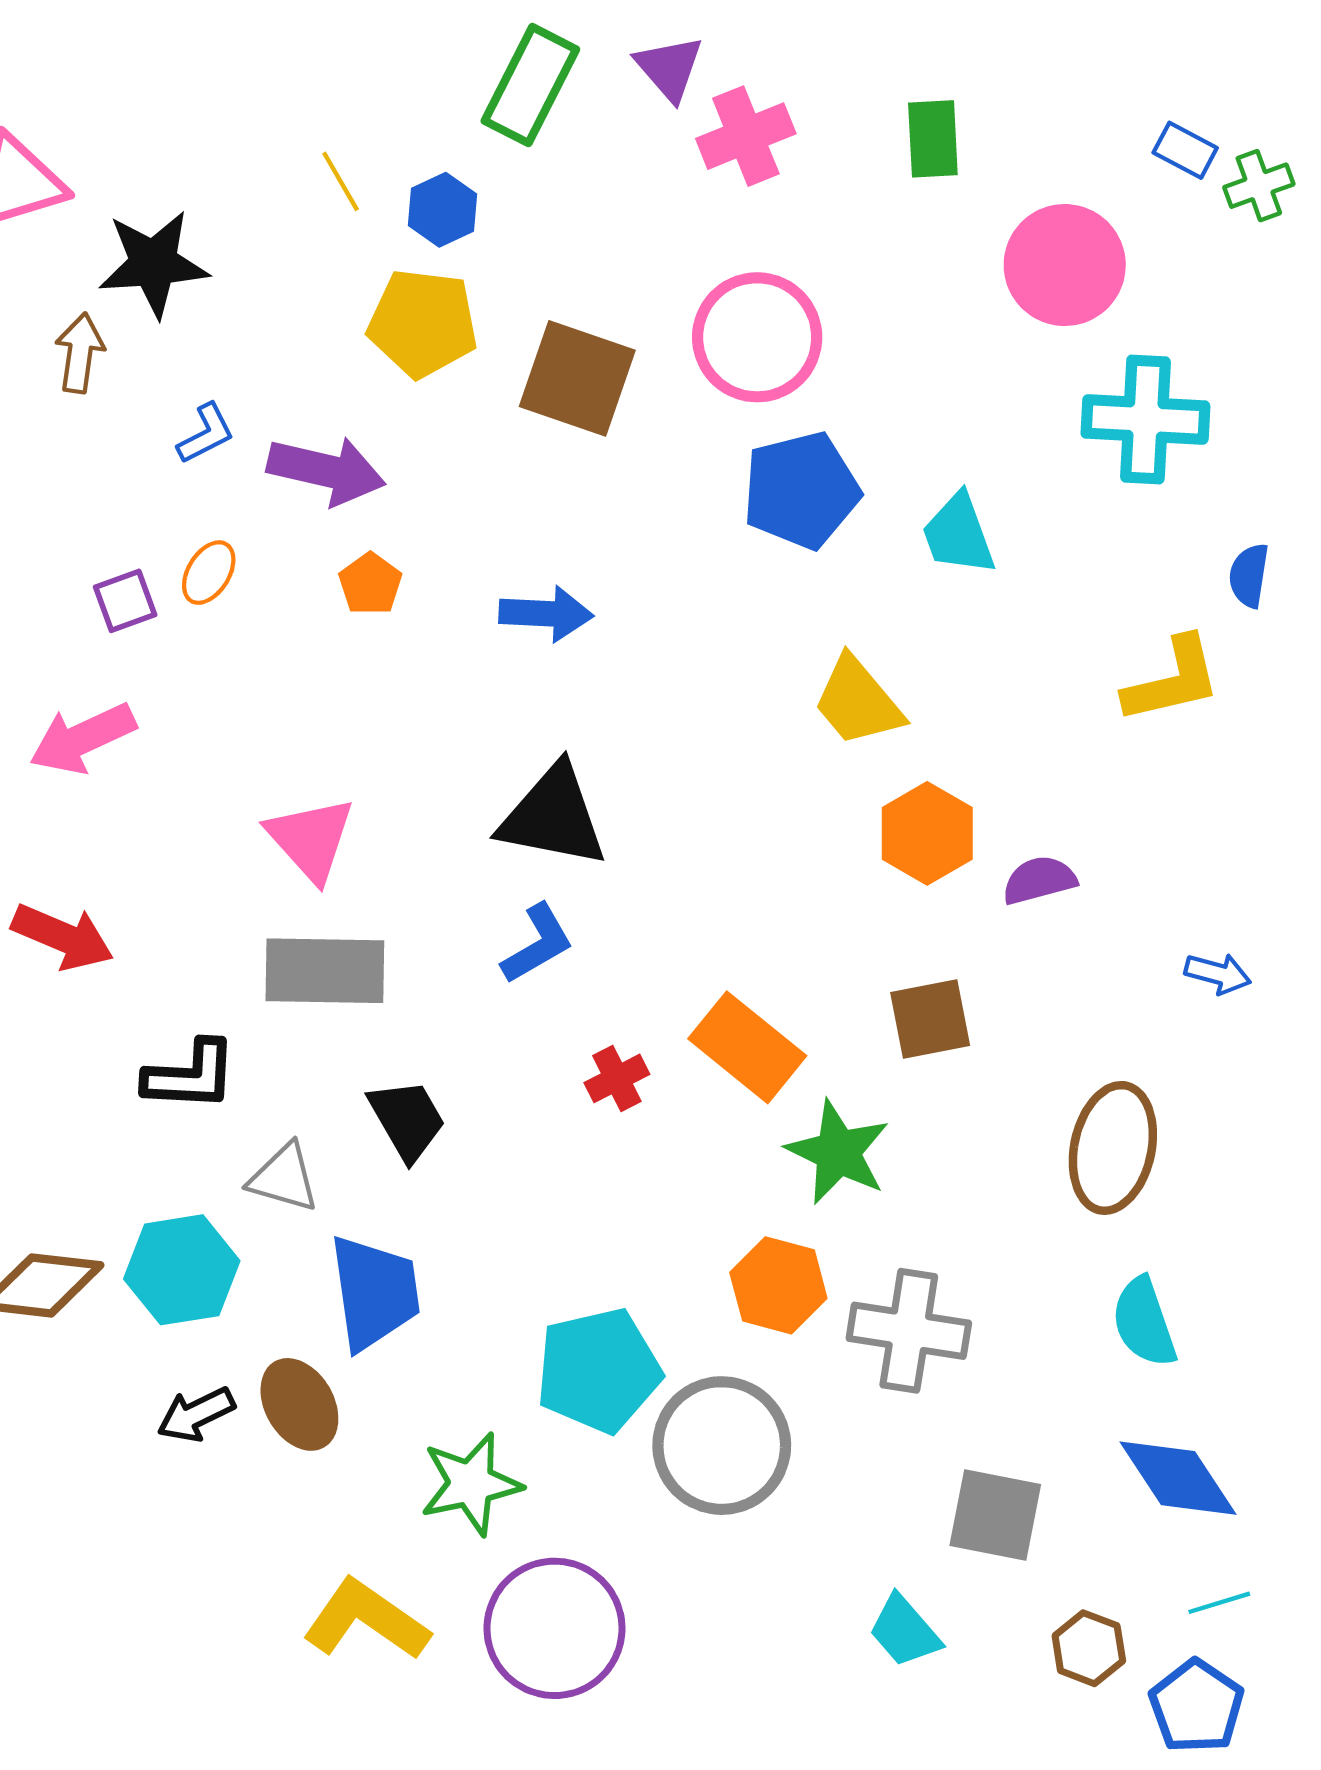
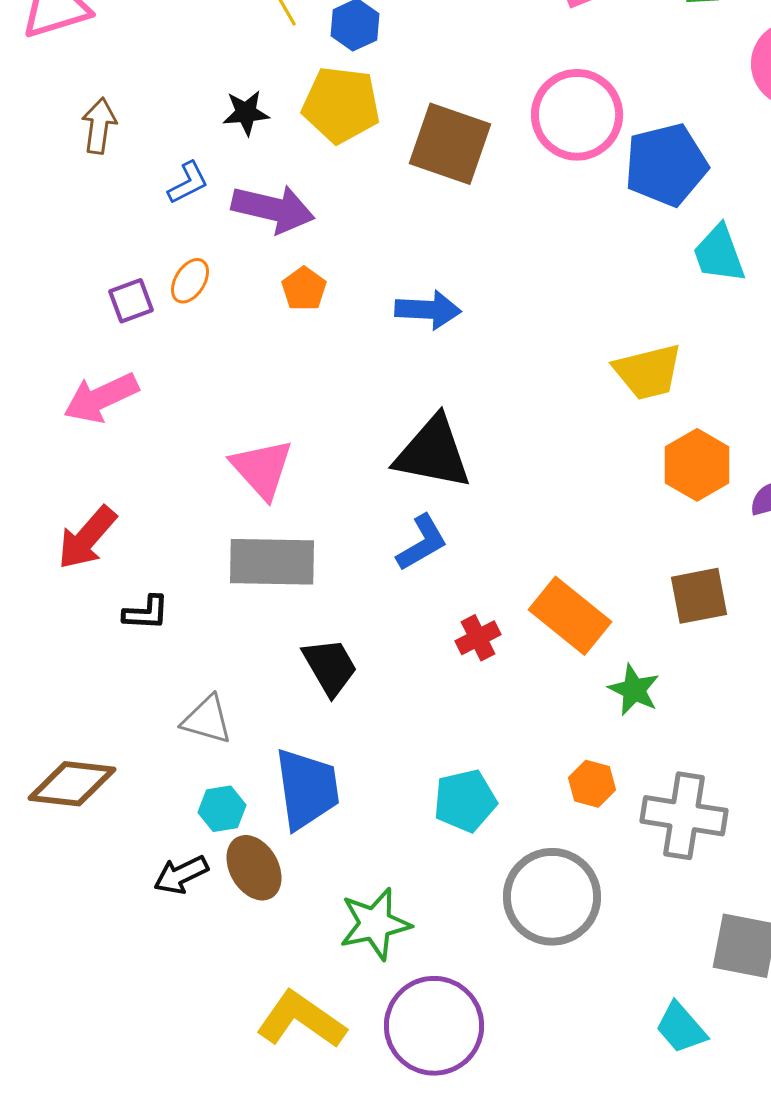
black star: (153, 264) -> (246, 113), moved, size x0.6
blue pentagon: (801, 490) -> (666, 165), moved
yellow trapezoid: (858, 702) -> (648, 372), turned -64
red arrow: (63, 937) -> (87, 538), turned 108
black L-shape: (190, 1076) -> (146, 613), moved, size x0.7
green star: (838, 1152) -> (634, 690), size x0.7
gray triangle: (284, 1178) -> (207, 720), moved
cyan hexagon: (182, 1270) -> (222, 809), moved, size x0.6
orange hexagon: (778, 1285) -> (592, 784), size x0.7
cyan pentagon: (598, 1370) -> (465, 801), moved, size x0.7

